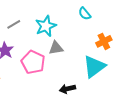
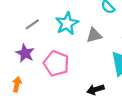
gray triangle: (56, 48) -> (94, 35), moved

